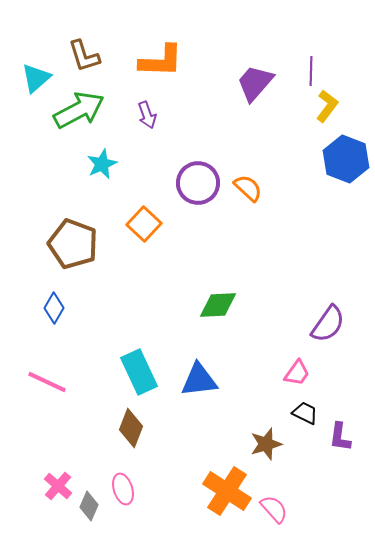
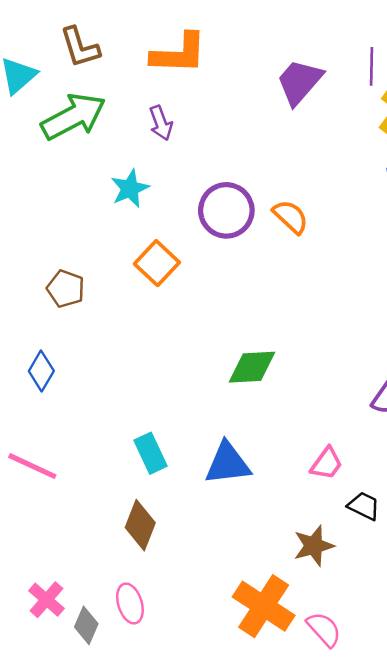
cyan star: (102, 164) -> (130, 189), moved
brown pentagon: (73, 244) -> (66, 289), size x0.6
cyan rectangle: (139, 372) -> (151, 453), size x0.7
pink trapezoid: (297, 373) -> (327, 463), moved

